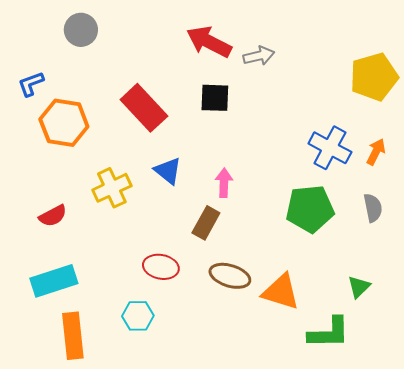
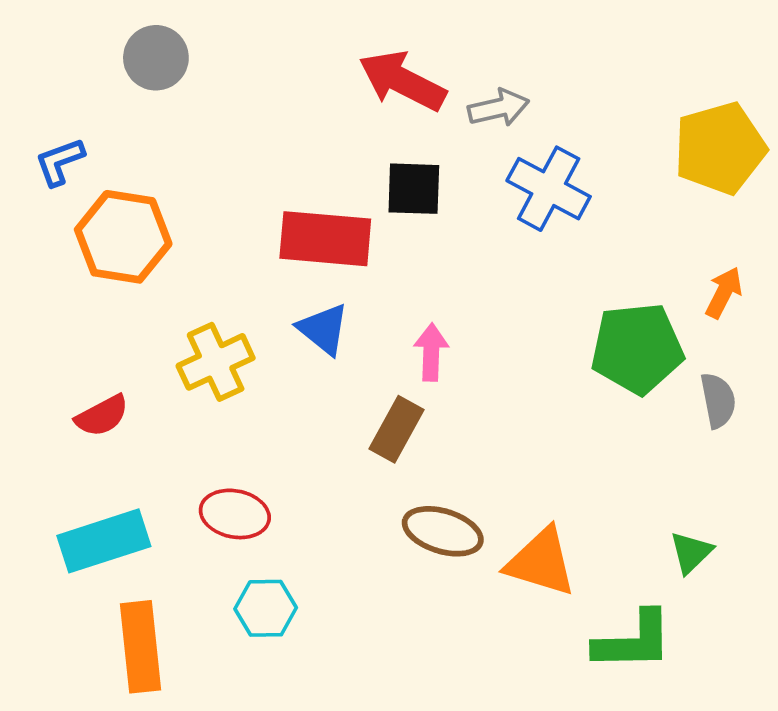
red rectangle: (144, 108) -> (325, 239), moved, turned -42
blue cross: (330, 148) -> (549, 189), moved
green pentagon: (310, 209) -> (637, 348), moved
red ellipse: (161, 267) -> (235, 514), moved

